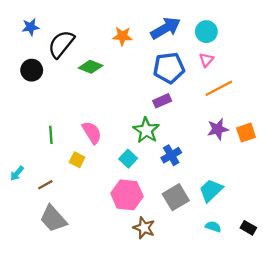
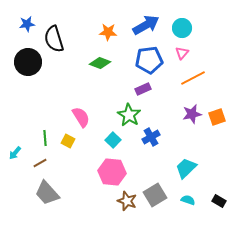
black semicircle: (61, 44) -> (54, 39), turned -56
green diamond: (91, 67) -> (100, 63), moved
black circle: (32, 70) -> (28, 62), size x1.4
green line: (51, 135) -> (45, 138), moved
gray square: (176, 197) -> (155, 195), moved

